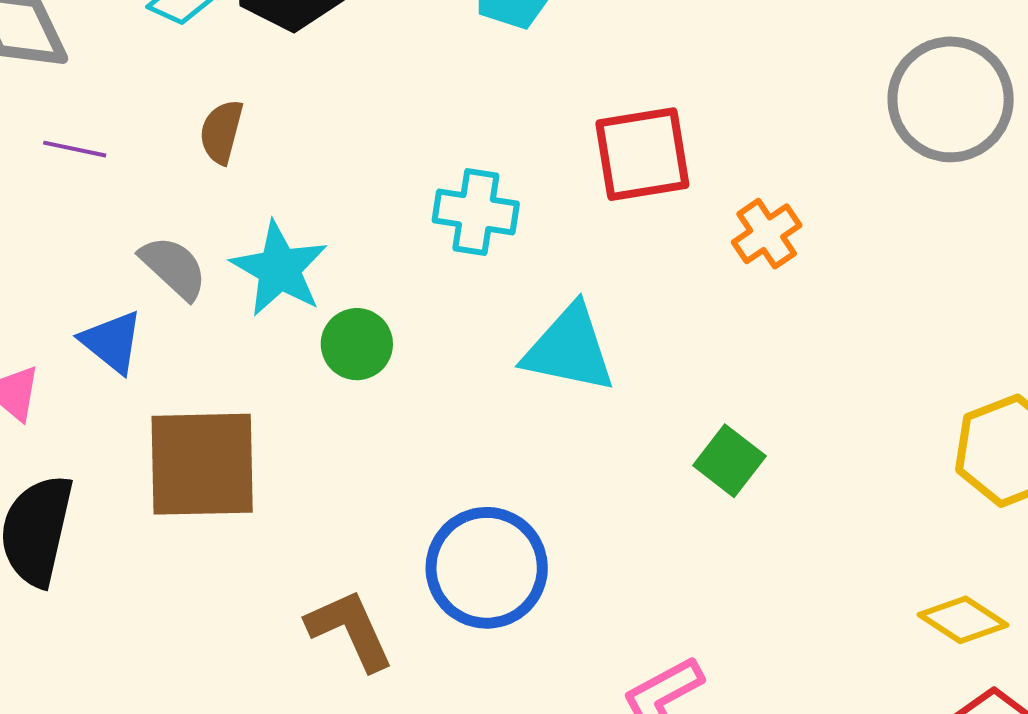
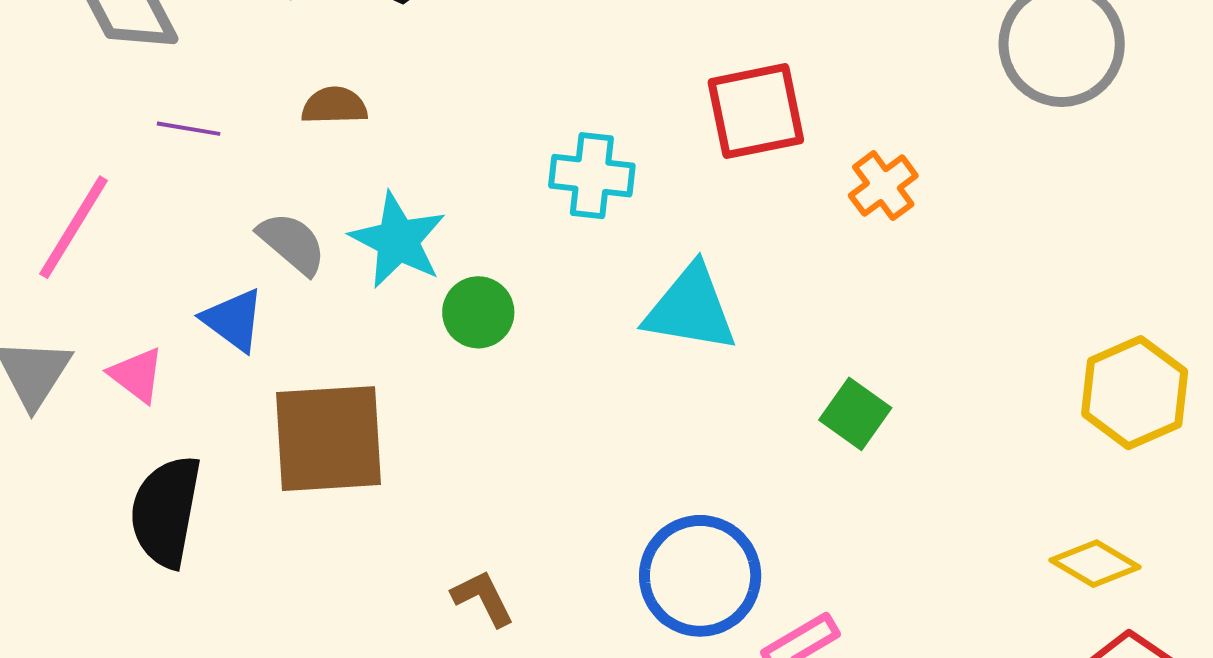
brown semicircle: (221, 132) -> (334, 106), turned 76
blue circle: (487, 568) -> (700, 576), moved
brown L-shape: (350, 630) -> (483, 598), size x0.7

